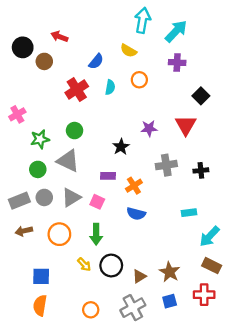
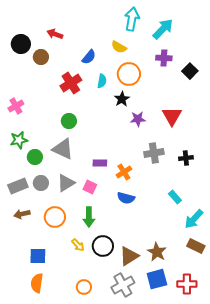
orange circle: (139, 80) -> (129, 74), size x1.5
black square: (201, 96) -> (190, 71), moved
green star: (40, 139) -> (19, 140), moved
black star: (121, 147) -> (122, 99), moved
cyan rectangle: (189, 213) -> (175, 197), turned 56
brown triangle: (139, 276) -> (129, 256), size x1.5
red cross: (204, 295) -> (187, 284), moved
blue square: (170, 301) -> (157, 279), size x1.5

